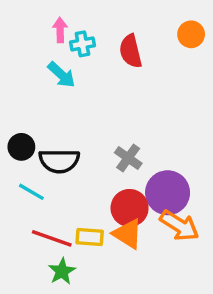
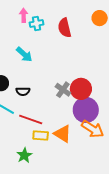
cyan arrow: (62, 75) -> (24, 54), moved
black semicircle: (59, 161) -> (23, 91), size x0.6
red circle: (130, 208) -> (81, 89), moved
red line: (52, 238) -> (31, 119), moved

